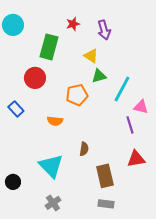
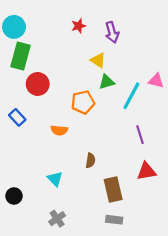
green rectangle: (49, 47) -> (20, 56), moved
pink triangle: (141, 107) -> (156, 81), moved
cyan triangle: (51, 166) -> (55, 179), size x0.6

